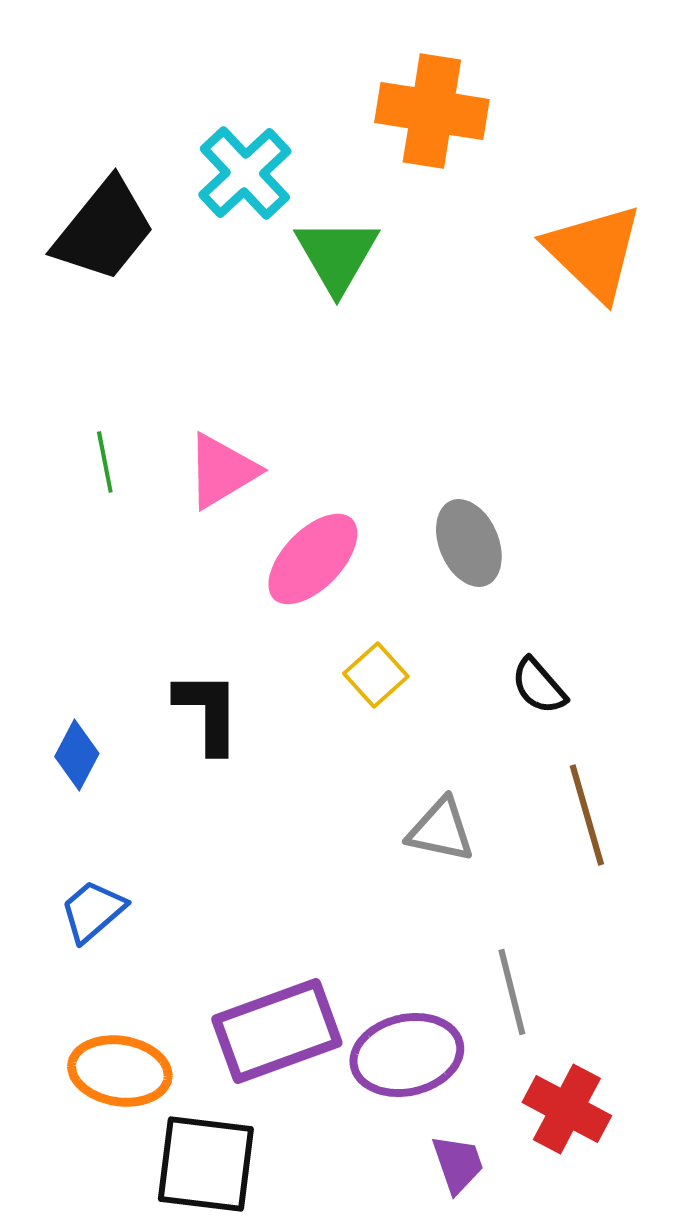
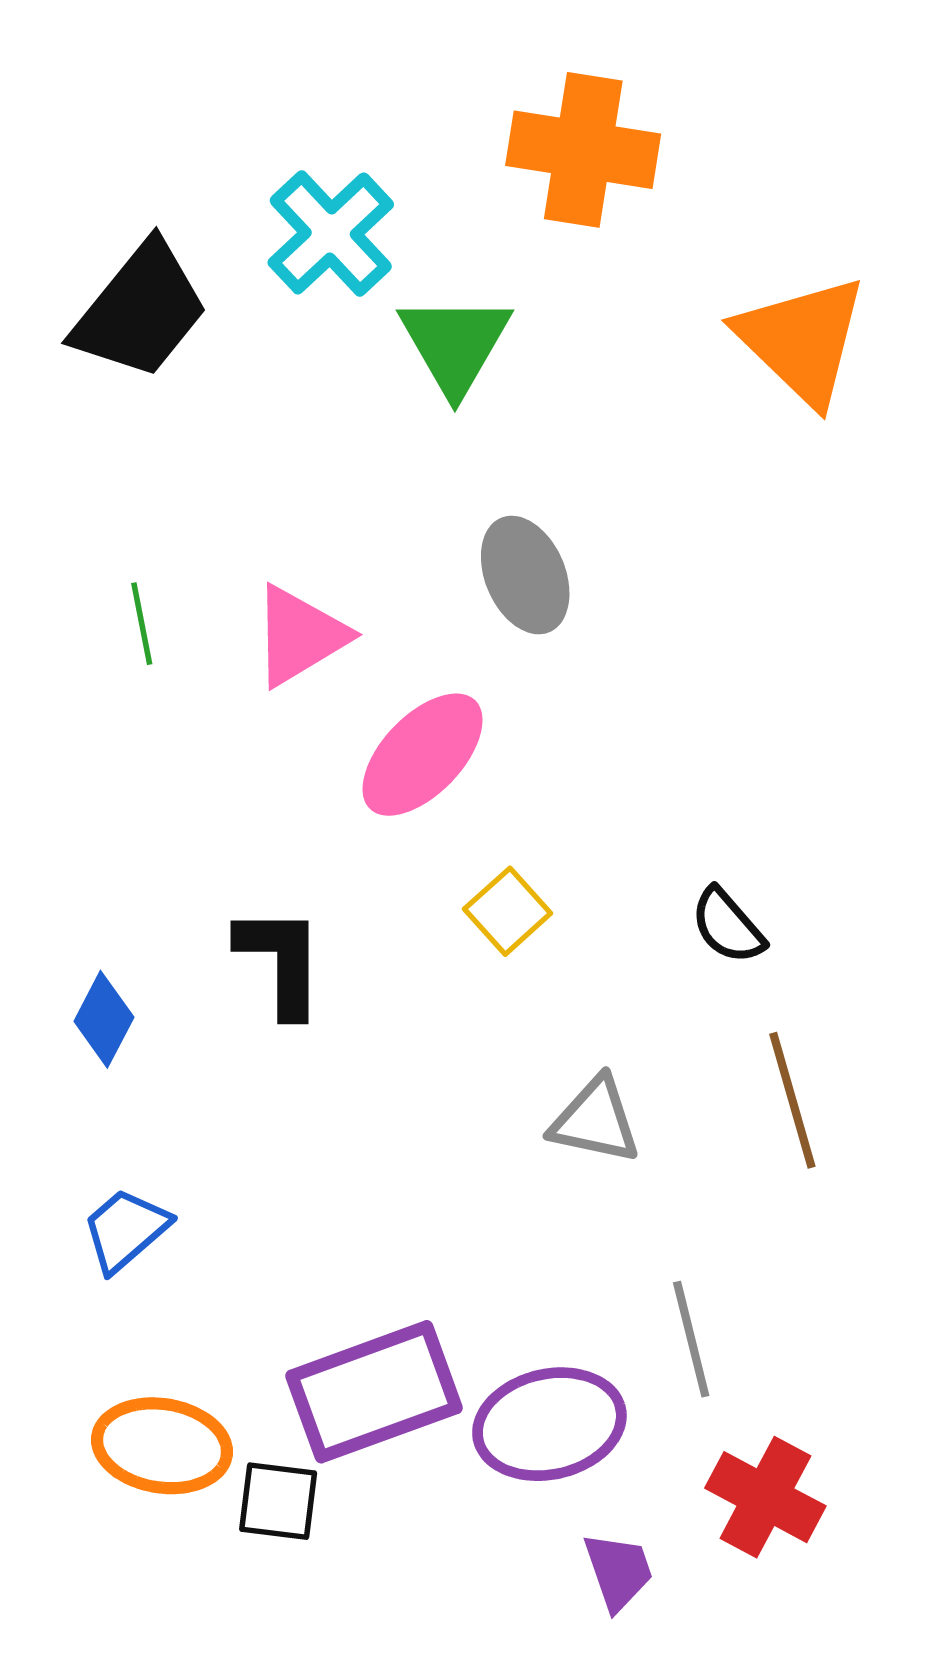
gray ellipse: (469, 543) -> (525, 575), moved
black square: (206, 1164) -> (278, 1501), moved, size x0.6

